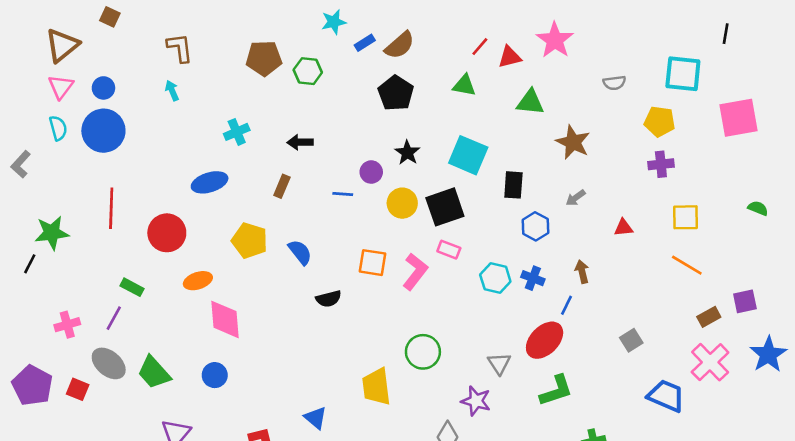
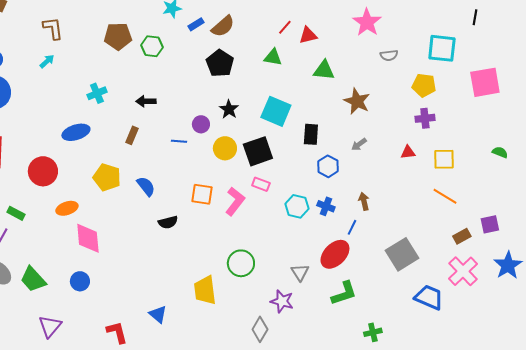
pink star: (555, 40) -> (367, 22), moved
cyan arrow: (172, 91) -> (47, 61), turned 70
red triangle: (623, 228) -> (408, 152), moved
gray square: (631, 340) -> (402, 254), size x1.8

